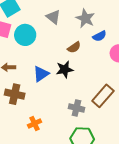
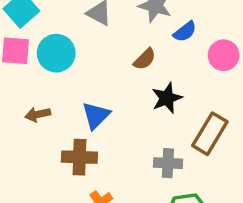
black star: (65, 69) -> (167, 98), moved
brown cross: (15, 94) -> (79, 157), moved

